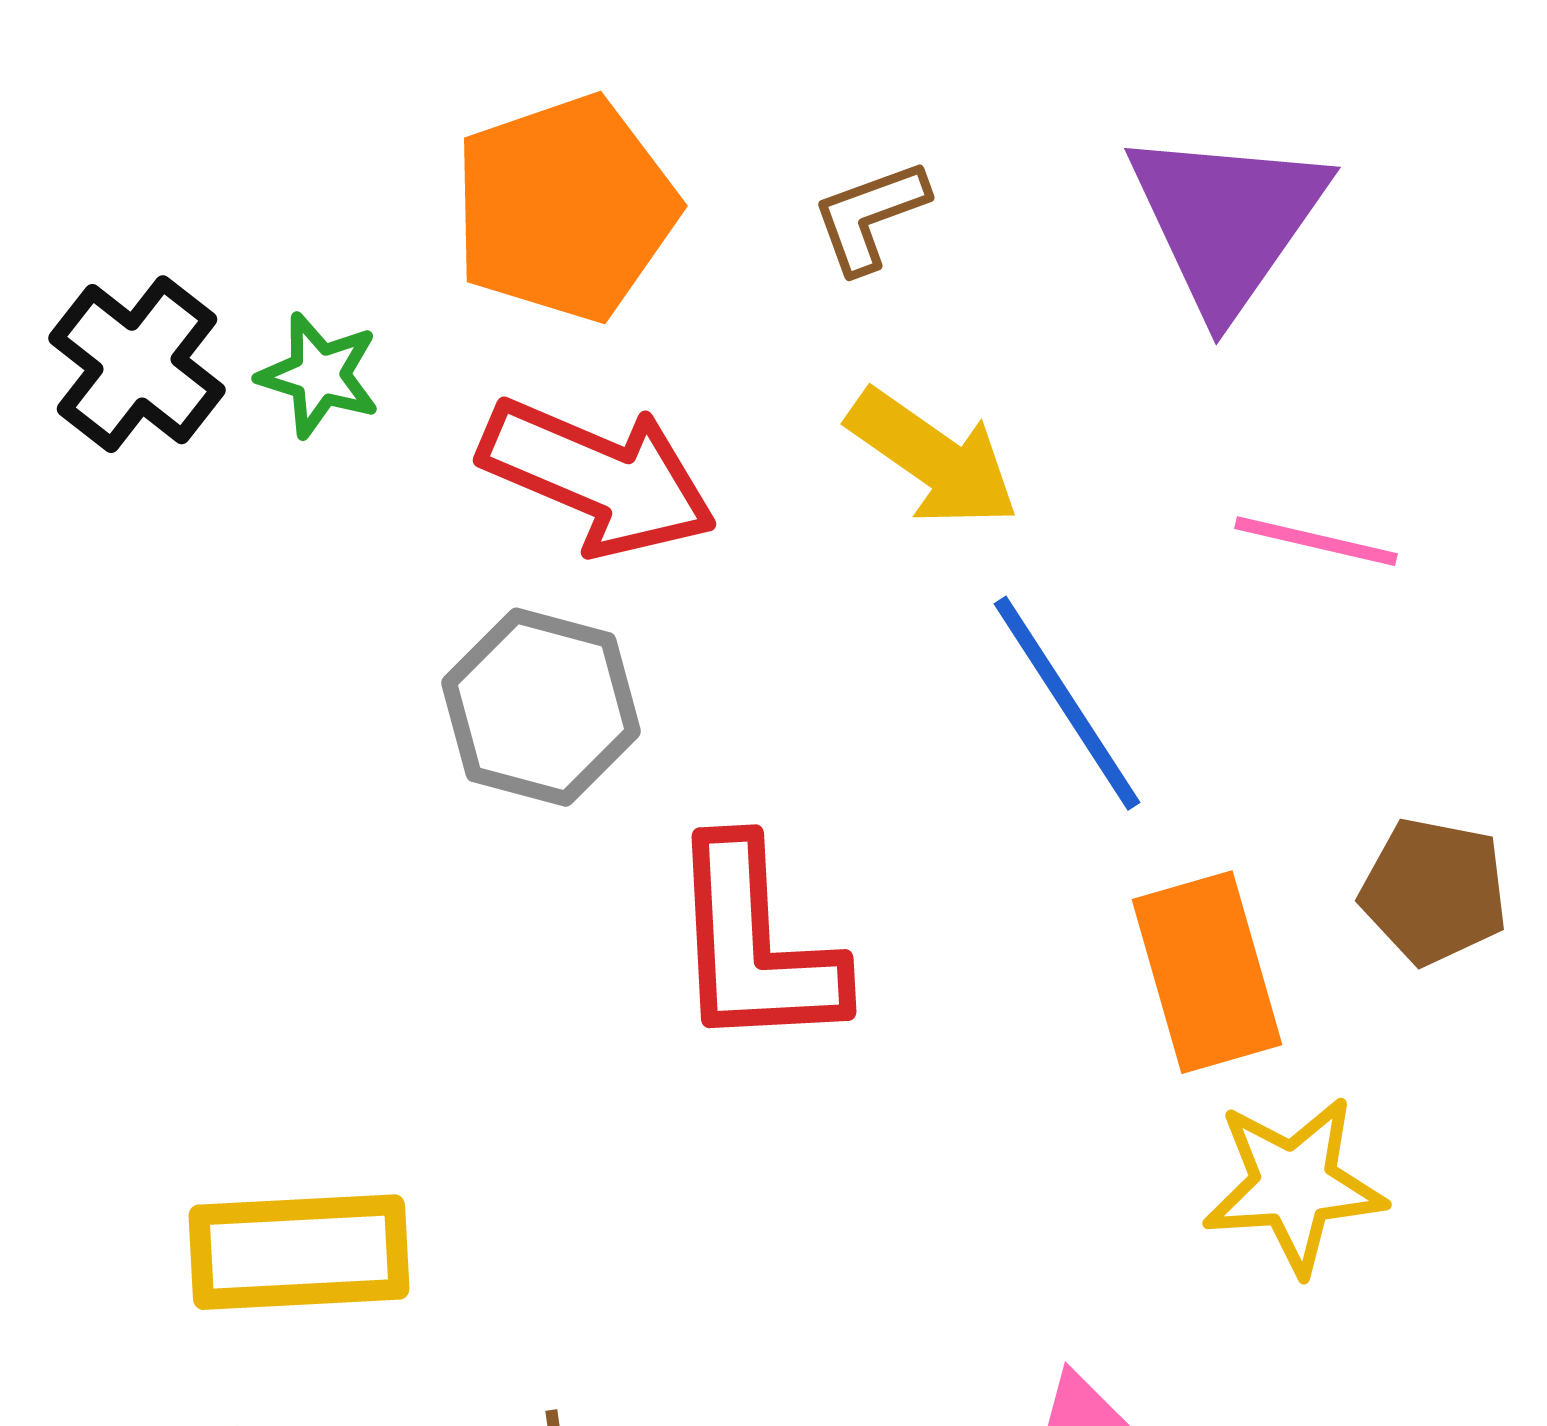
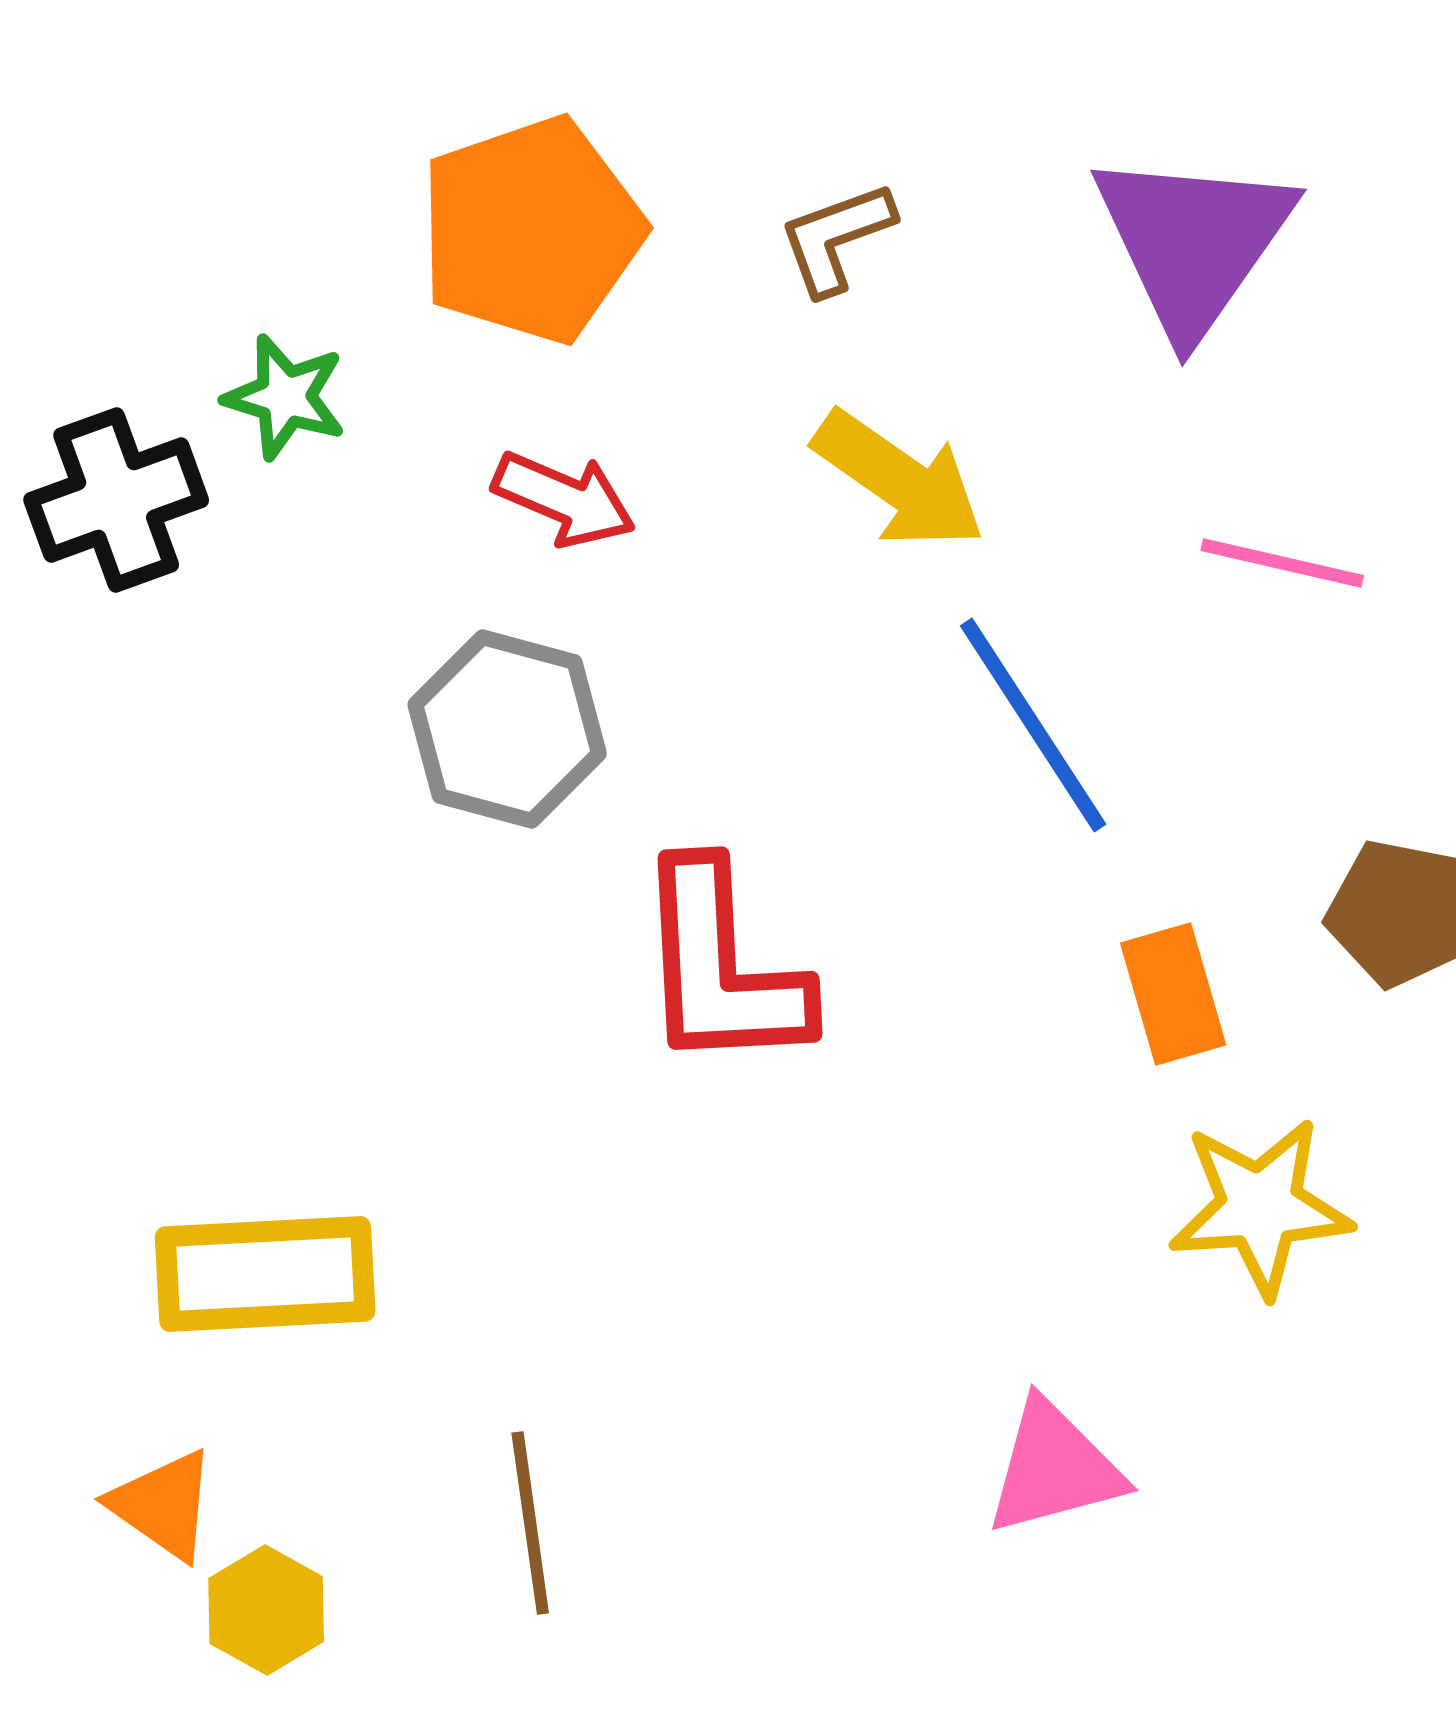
black cross: (137, 364) -> (116, 500), moved, turned 32
red arrow: (598, 477) -> (564, 499), size x0.6
orange rectangle: (1207, 972) -> (1173, 994), size x0.7

